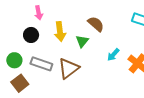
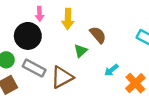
yellow arrow: (60, 32) -> (68, 19), moved
black circle: (31, 35) -> (28, 36), size x1.6

